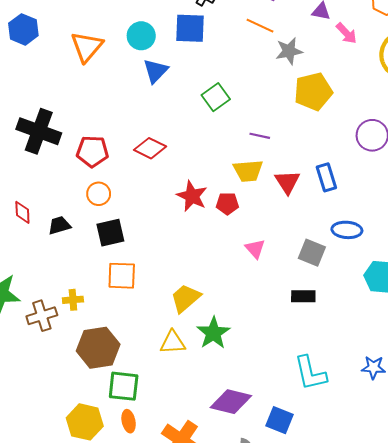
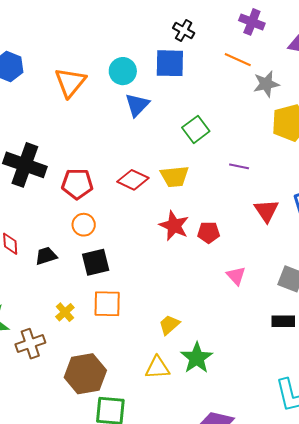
yellow trapezoid: (248, 171) -> (175, 176), moved
yellow trapezoid: (185, 298) -> (169, 325), size x0.7
yellow cross: (73, 300) -> (65, 312), moved, turned -36

